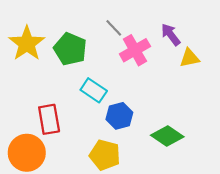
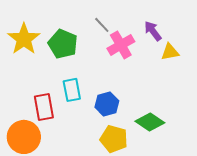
cyan rectangle: (94, 90) -> (72, 90), moved, turned 45
yellow pentagon: (105, 155) -> (114, 139), moved

